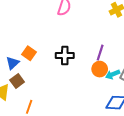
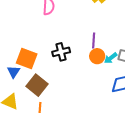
orange square: (29, 53) -> (27, 58), size x1.5
brown square: (17, 81) -> (37, 85), moved, size x1.5

